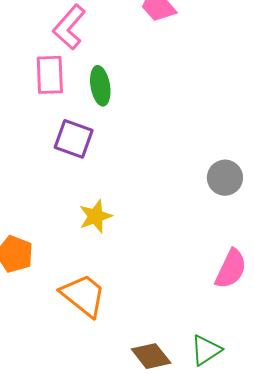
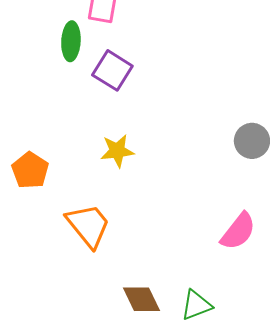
green ellipse: (100, 86) -> (71, 41), moved

